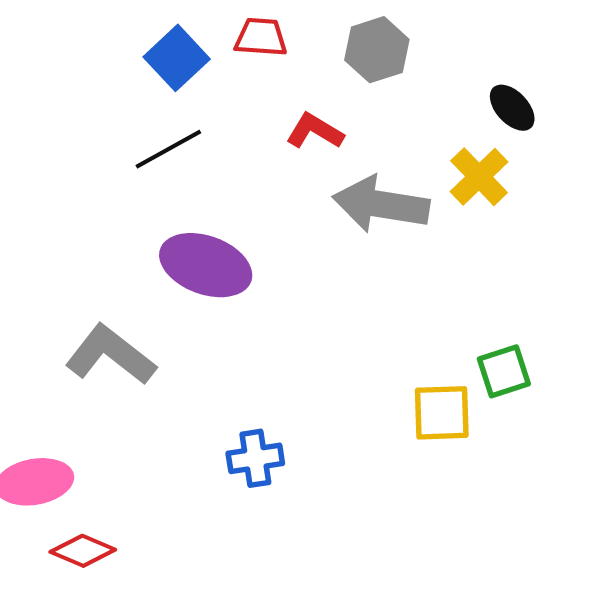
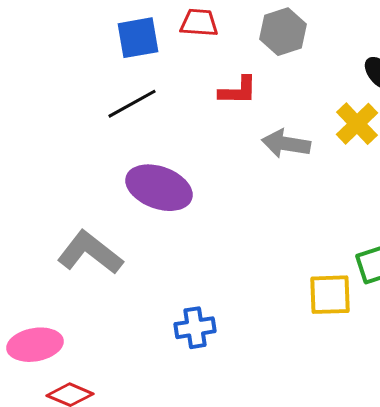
blue square: (177, 58) -> (138, 38), turned 33
red L-shape: (315, 131) -> (238, 91), turned 150
gray arrow: (381, 204) -> (286, 144), size x0.7

